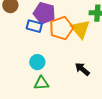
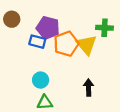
black arrow: (82, 69) -> (89, 87), turned 49

